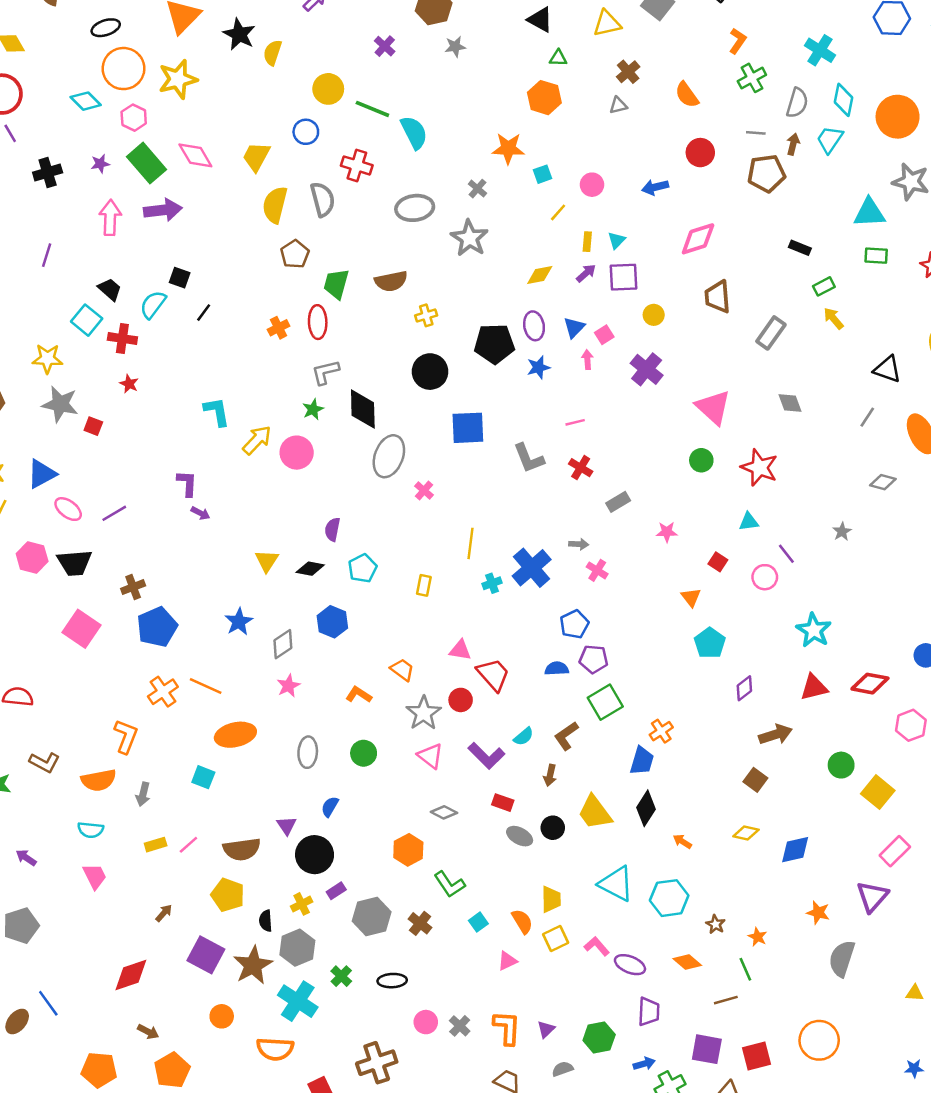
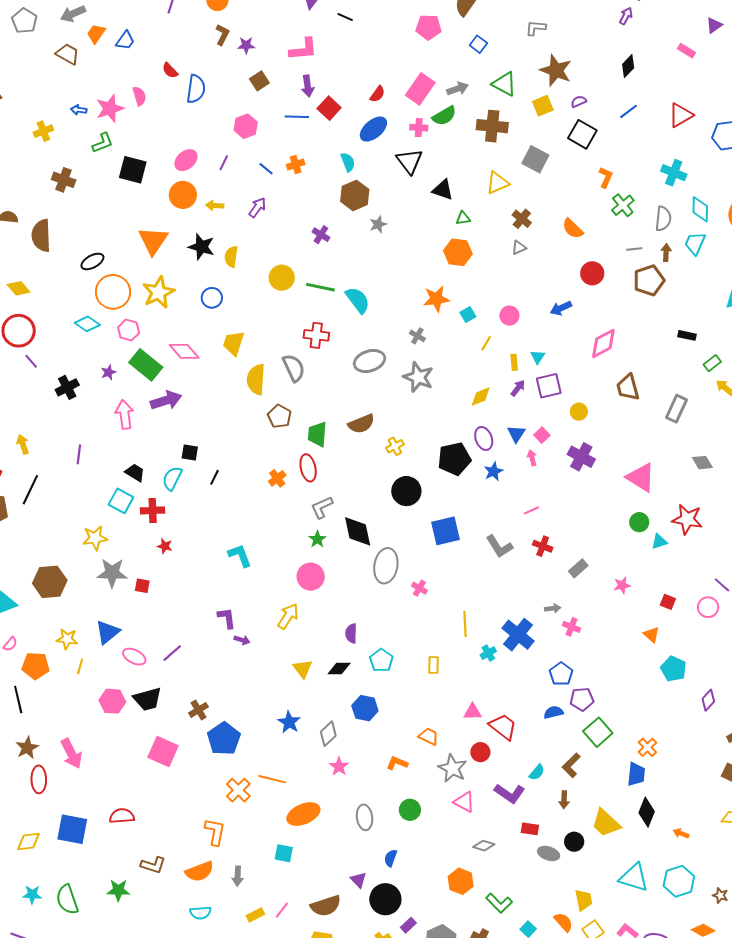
blue circle: (306, 132) -> (212, 298), moved
yellow arrow: (257, 440) -> (288, 616), moved
cyan triangle: (749, 522) -> (659, 542), moved

